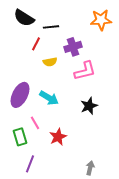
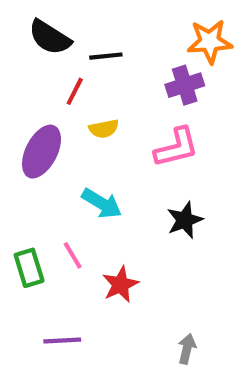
purple cross: (73, 47) -> (185, 85), moved
purple ellipse: (20, 95) -> (41, 152), moved
green rectangle: (20, 137) -> (29, 268), moved
purple line: (30, 164) -> (62, 340), turned 66

